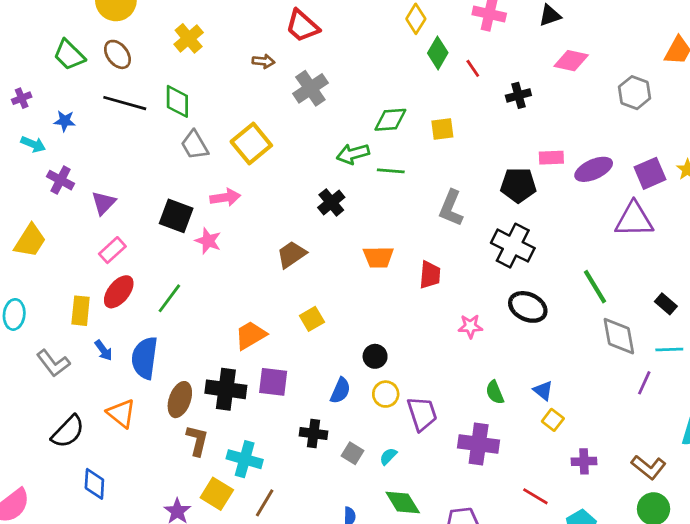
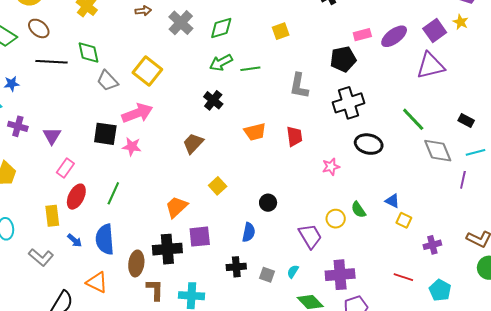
green diamond: (390, 120) -> (221, 28), moved
pink arrow: (225, 197) -> (137, 113), size x1.4
black cross: (513, 246) -> (349, 103), turned -32
yellow circle: (386, 394) -> (336, 219), moved
purple cross: (479, 444) -> (340, 275), moved

